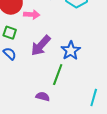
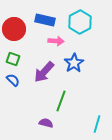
pink arrow: (32, 15) -> (56, 41), moved
blue star: (71, 51) -> (74, 63), moved

